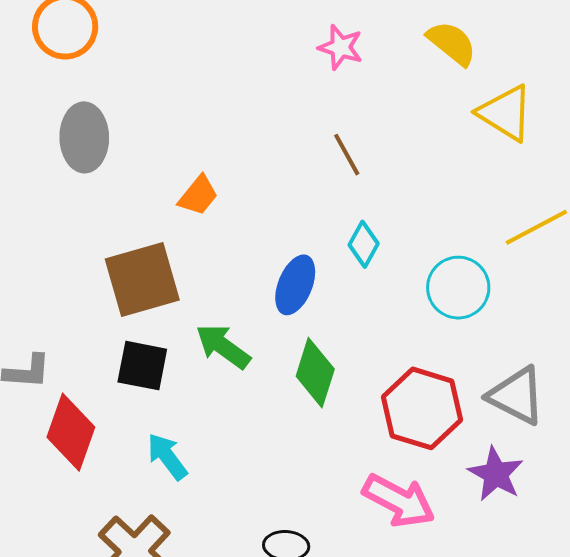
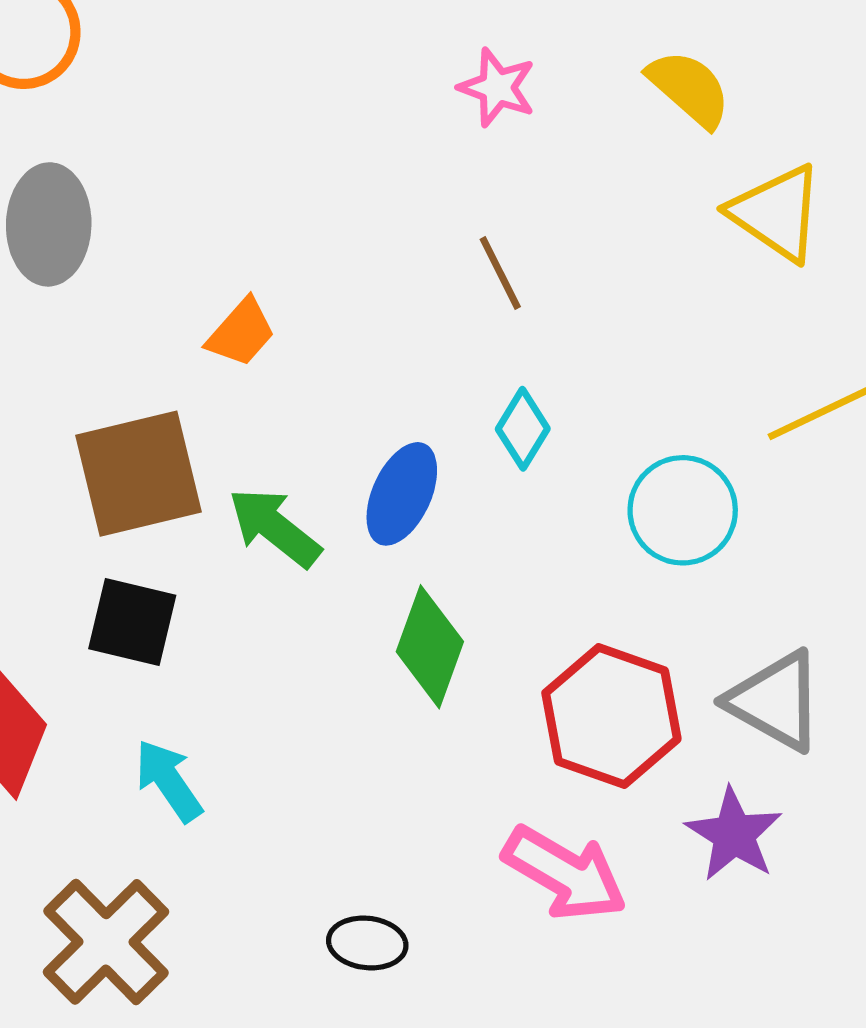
green arrow: (223, 346) -> (275, 527), moved

